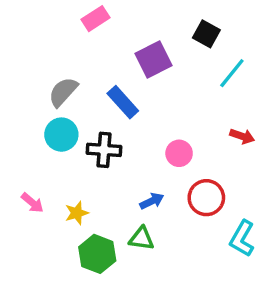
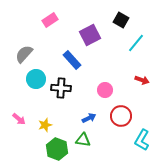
pink rectangle: (95, 19) -> (50, 20), moved
gray semicircle: (63, 92) -> (24, 54), moved

